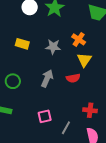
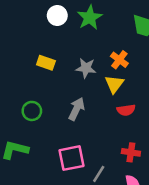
yellow triangle: (84, 60) -> (114, 84), moved
red semicircle: (73, 78) -> (126, 110), moved
pink square: (45, 116) -> (72, 158), size x1.5

